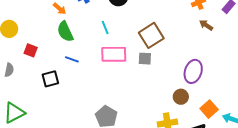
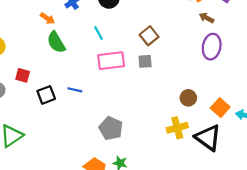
brown square: (151, 35) -> (149, 36), size x0.7
red square: (31, 50) -> (23, 75), moved
blue line: (72, 59) -> (75, 90), moved
purple ellipse: (193, 71) -> (212, 47), moved

